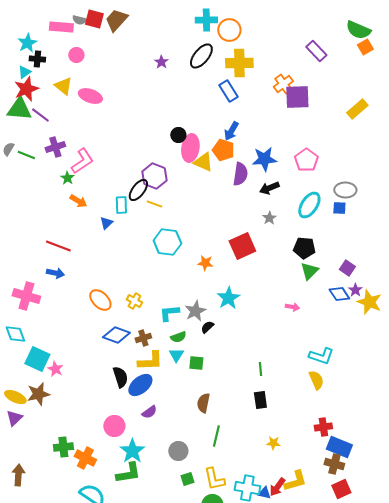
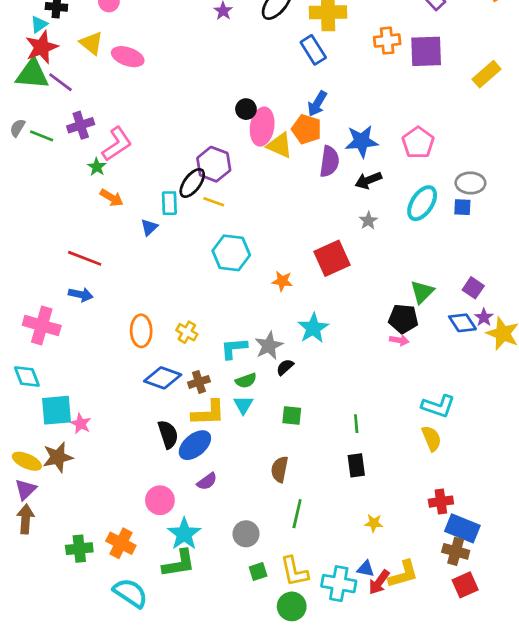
orange cross: (283, 84) -> (387, 41), turned 30
purple square: (297, 97) -> (426, 51), moved
black pentagon: (304, 248) -> (403, 319), moved
orange ellipse: (100, 300) -> (141, 331), turned 45
cyan square: (37, 359) -> (56, 410), turned -30
green square: (196, 363) -> (292, 416), moved
green cross: (63, 447) -> (79, 549), moved
brown arrow: (18, 475) -> (26, 519), moved
blue triangle: (264, 493) -> (366, 569), moved

